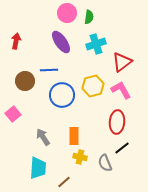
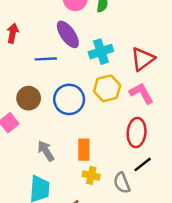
cyan cross: (96, 44) -> (101, 52), moved
blue line: (49, 70) -> (46, 59), moved
brown circle: (25, 81) -> (29, 98), moved

